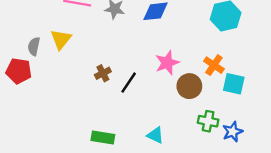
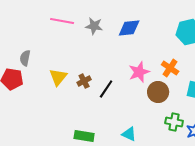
yellow triangle: (61, 39) -> (58, 77), moved
orange cross: (214, 65) -> (170, 68), moved

